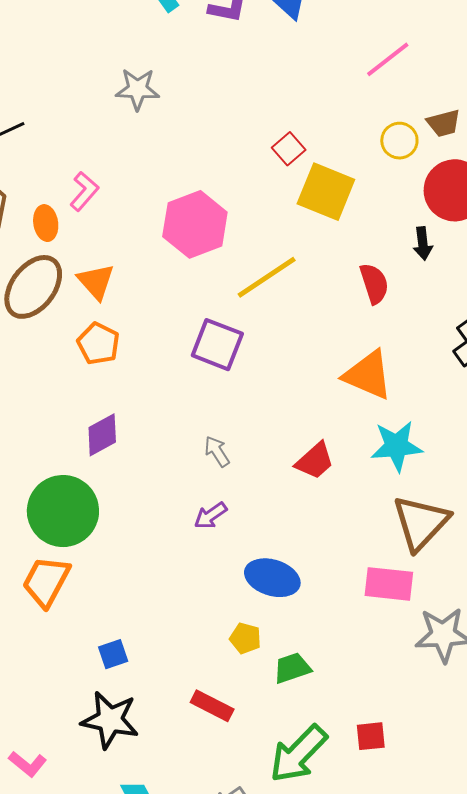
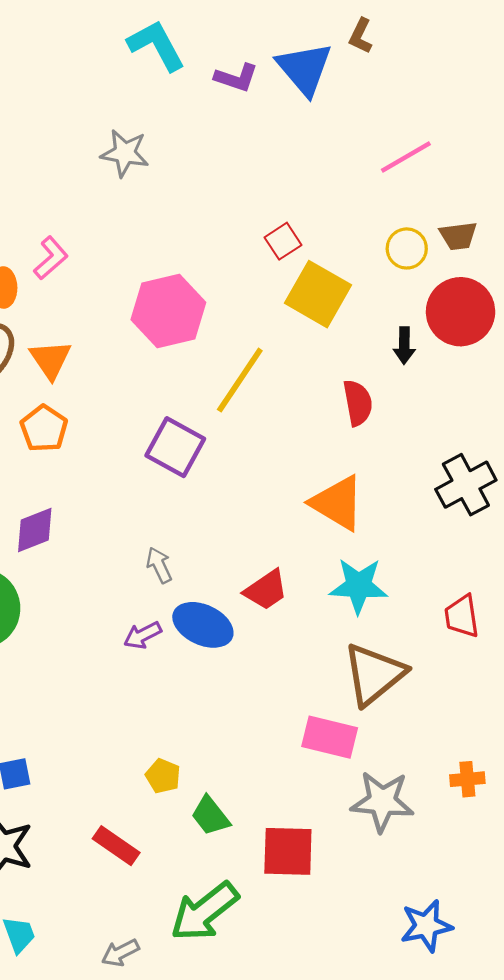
black arrow: (423, 244) -> (404, 345), moved
yellow line: (267, 277) -> (240, 380), turned -30
blue ellipse: (272, 578) -> (203, 625), moved
green trapezoid: (292, 668) -> (210, 816), turned -117
red square: (371, 736) -> (288, 851), moved, size x1.6

